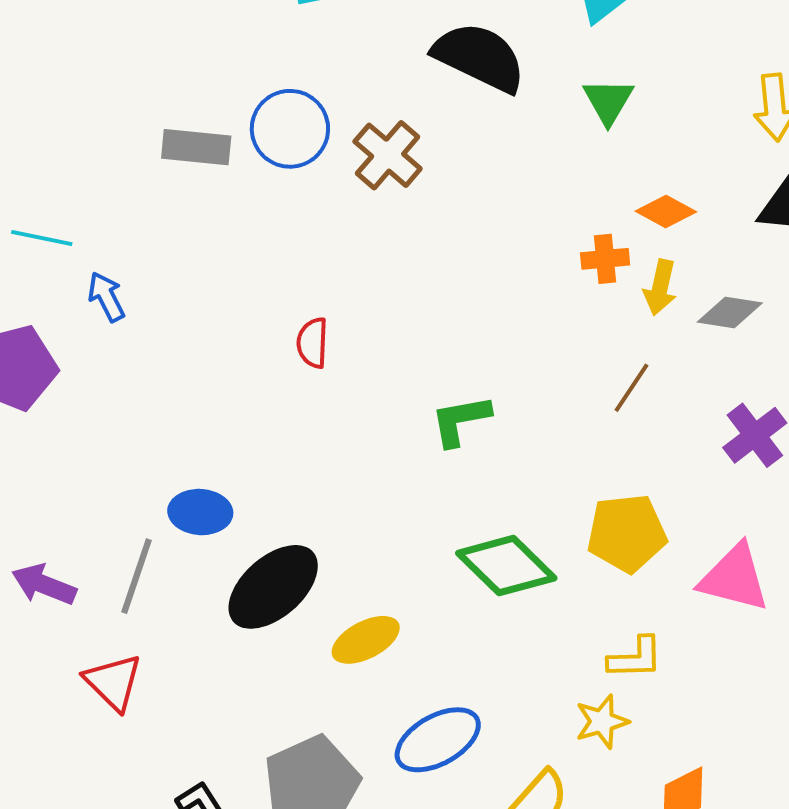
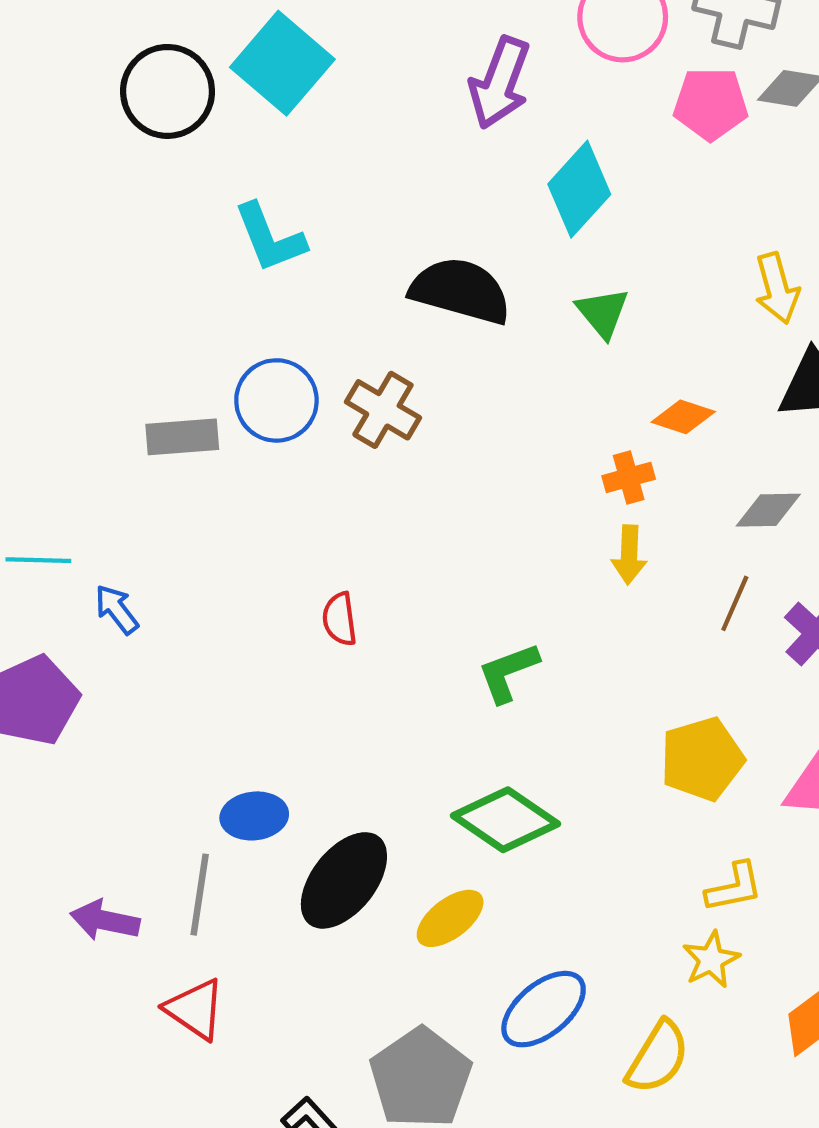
yellow arrow: (660, 287) -> (629, 555), moved
brown line: (631, 388) -> (735, 603), moved
green diamond: (506, 566) -> (505, 820), moved

